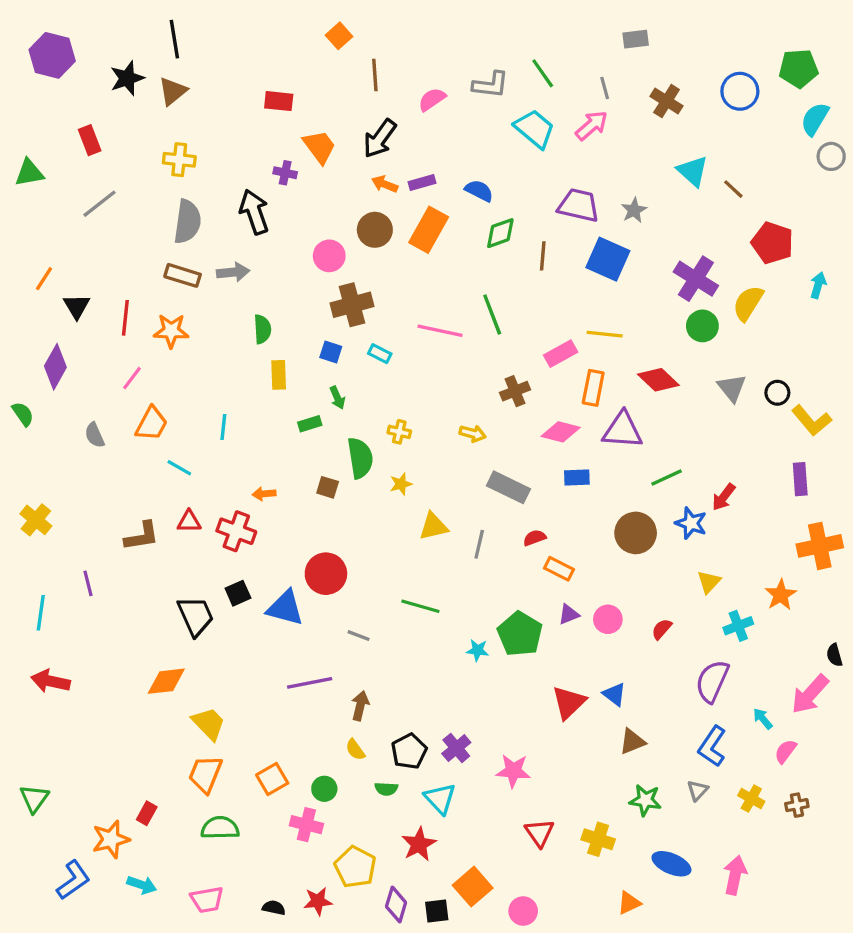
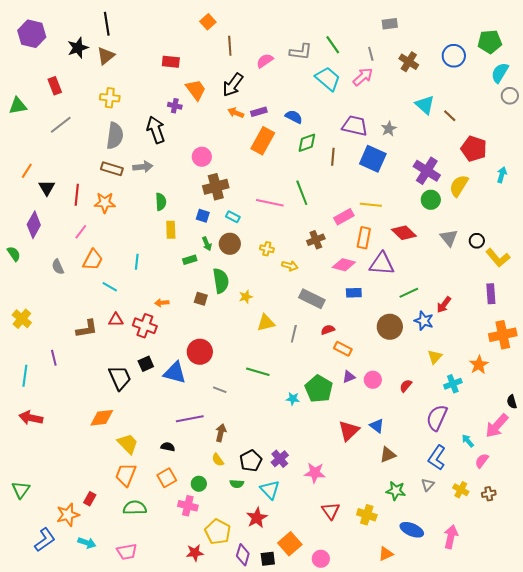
brown circle: (375, 230) -> (230, 244), moved
yellow cross: (399, 432) -> (267, 249), moved
black semicircle: (274, 908) -> (168, 447), moved

